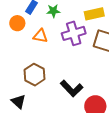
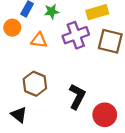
black L-shape: (72, 88) -> (77, 97), turned -105

